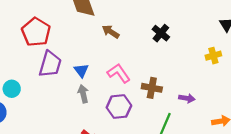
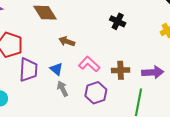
brown arrow: (111, 32) -> (67, 41), moved
purple arrow: (187, 98) -> (153, 72), size x1.5

